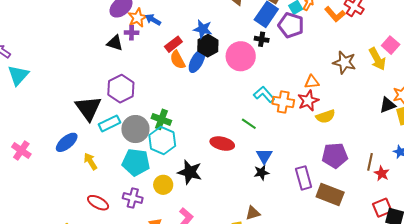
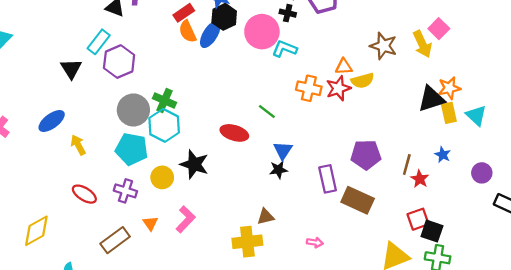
cyan L-shape: (264, 94) -> (285, 49), moved, turned -30
black triangle: (388, 105) -> (431, 99), size x1.4
black triangle: (88, 108) -> (71, 69), moved, size x0.7
yellow semicircle: (326, 116) -> (363, 81), moved
cyan rectangle: (110, 123) -> (99, 42), moved, turned -30

